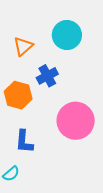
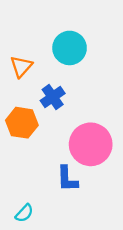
blue L-shape: (24, 142) -> (67, 179), moved

